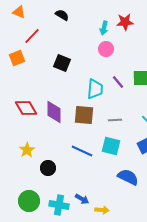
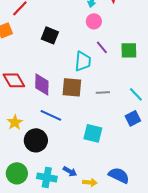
purple line: (118, 82) -> (102, 47), moved
cyan square: (111, 146) -> (93, 133), moved
blue line: (82, 151) -> (51, 115), moved
black circle: (48, 168) -> (36, 140), size x1.5
blue semicircle: (128, 177) -> (119, 175), moved

